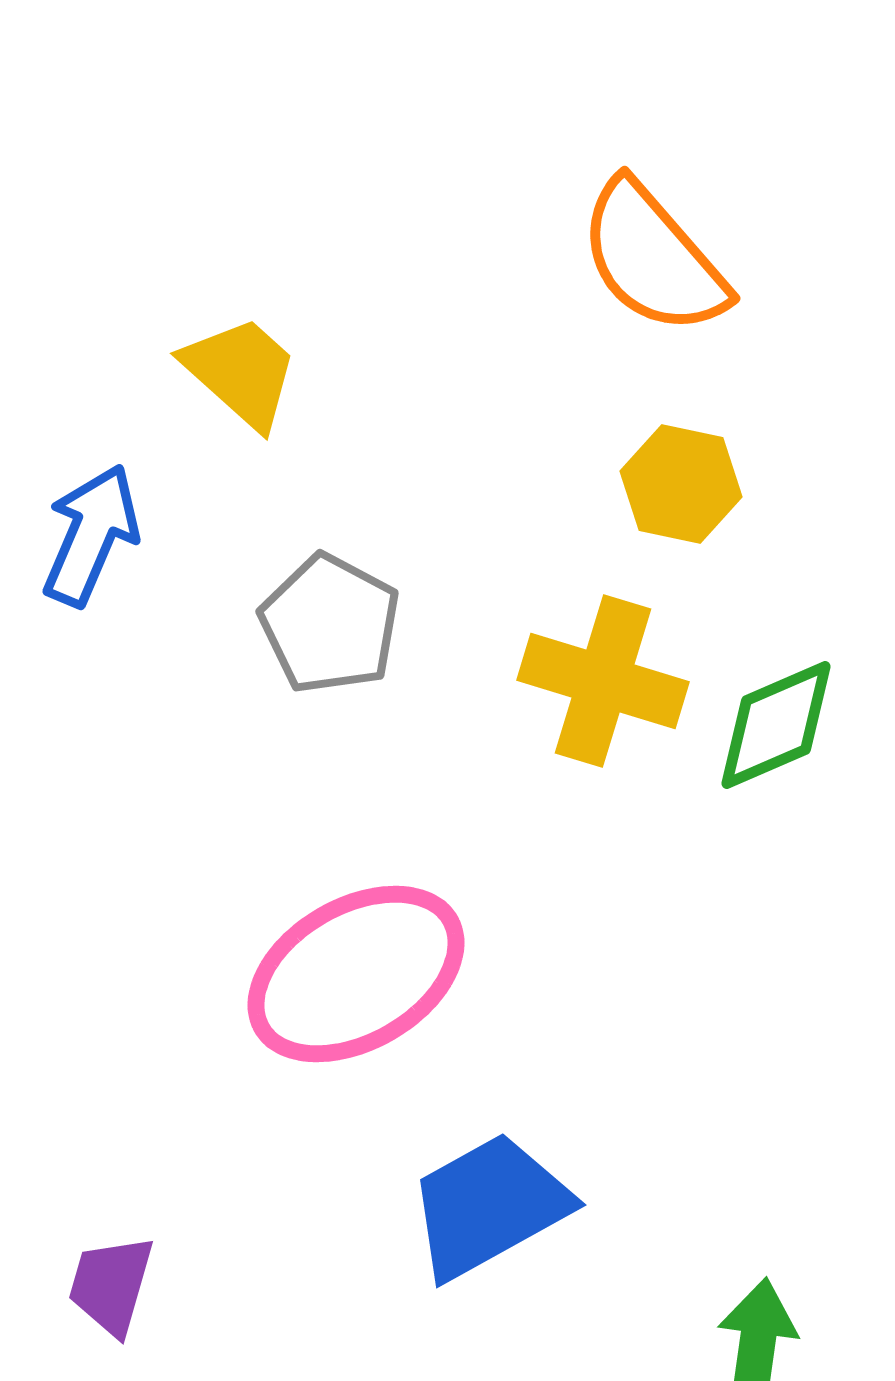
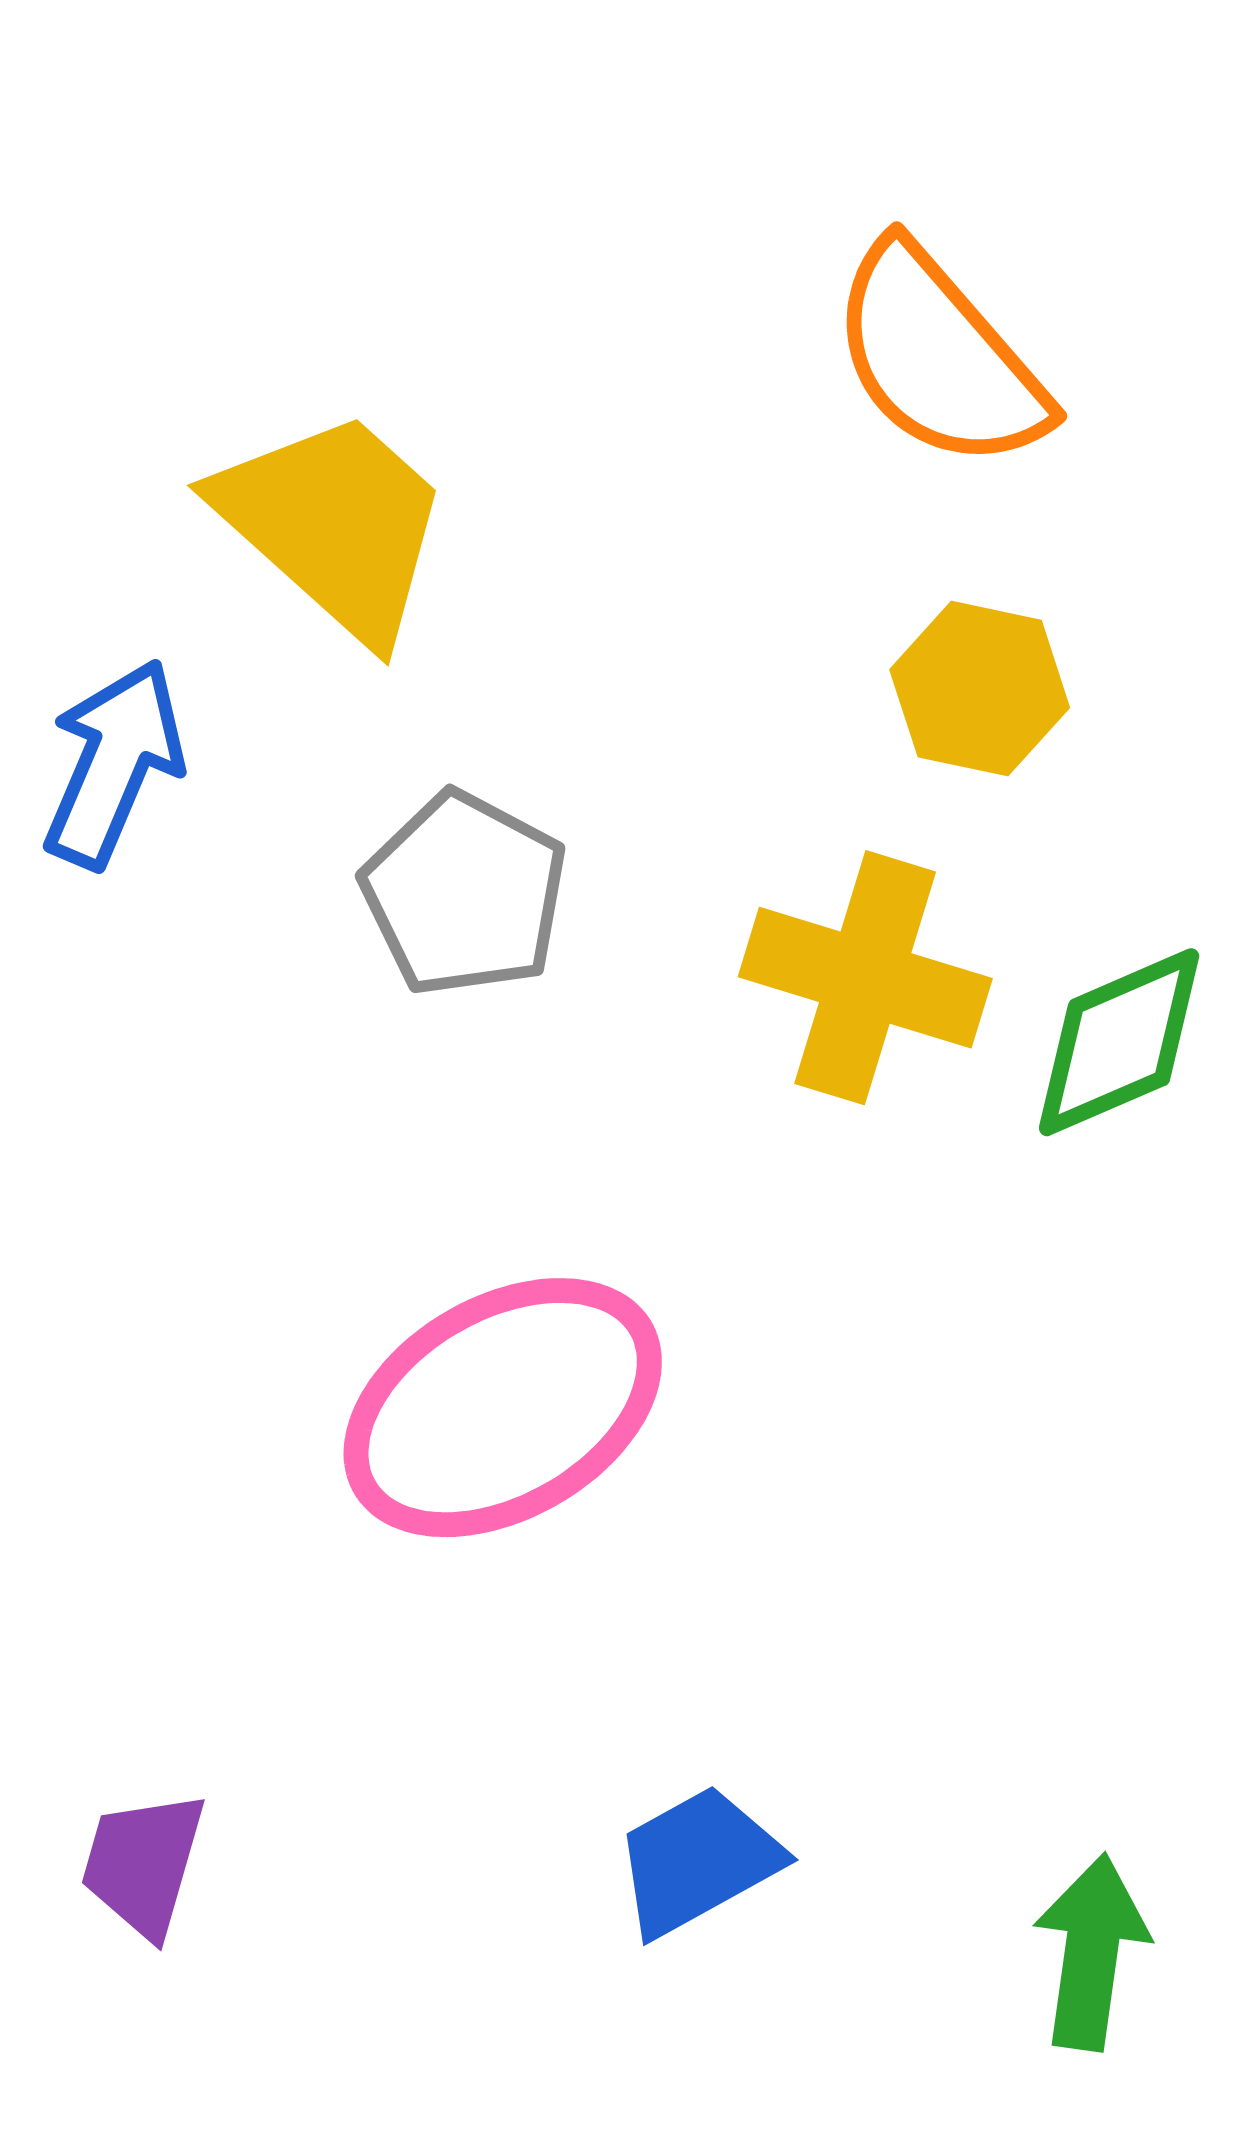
yellow trapezoid: (241, 372) -> (334, 524), size x1.4
blue trapezoid: (489, 1206) -> (698, 1861), moved, size x0.7

